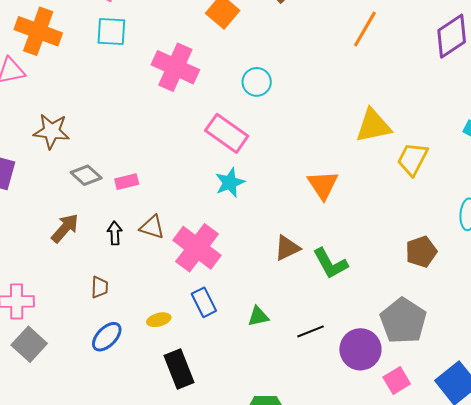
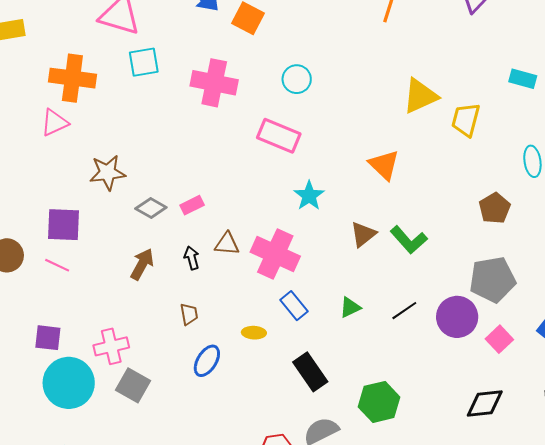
cyan star: (230, 183) -> (309, 196), moved
yellow ellipse: (159, 320) -> (254, 333), turned 30
gray pentagon: (403, 321) -> (492, 280), turned -30
black rectangle: (179, 369) -> (310, 372), moved

